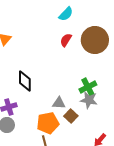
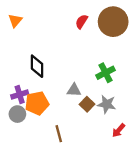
gray star: (89, 100) -> (107, 104), moved
orange pentagon: (48, 123) -> (37, 103), moved

